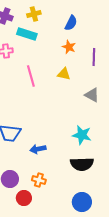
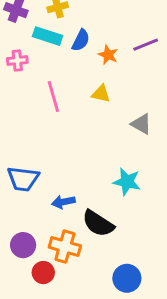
blue semicircle: (71, 23) -> (81, 40), moved
purple line: (94, 57) -> (146, 45), moved, turned 66
black semicircle: (82, 164) -> (98, 223), moved, turned 35
orange cross: (39, 180) -> (65, 247), size x1.5

